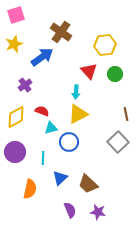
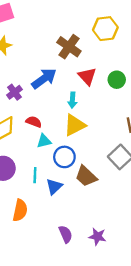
brown cross: (61, 32) -> (69, 47), moved
yellow hexagon: (105, 45) -> (105, 29), moved
blue arrow: (42, 57) -> (44, 79), moved
blue triangle: (60, 178) -> (54, 186), moved
brown trapezoid: (88, 184) -> (86, 176), moved

